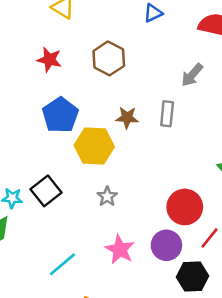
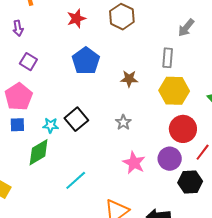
red star: (49, 60) -> (76, 19), turned -30
brown star: (127, 118) -> (129, 79), moved
yellow hexagon: (94, 146) -> (174, 91), moved
cyan line: (62, 264) -> (76, 180), moved

